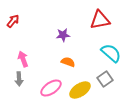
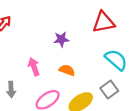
pink arrow: (23, 59) -> (34, 67), moved

